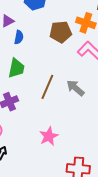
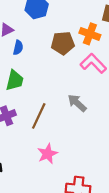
brown line: (47, 87) -> (39, 116), moved

